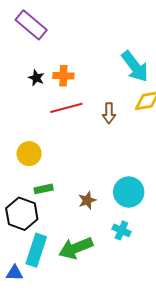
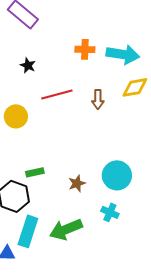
cyan arrow: (135, 66) -> (123, 54), turned -44
orange cross: (63, 76) -> (85, 49), moved
yellow circle: (29, 154) -> (16, 116), moved

